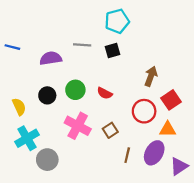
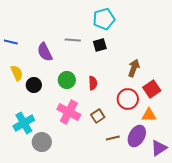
purple semicircle: (51, 58) -> (45, 52), turned -108
red semicircle: (105, 93) -> (93, 83), turned -120
black circle: (47, 95) -> (34, 85), moved
yellow semicircle: (19, 107) -> (17, 73), moved
brown line: (127, 155) -> (113, 138), turned 64

